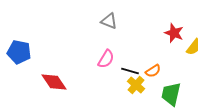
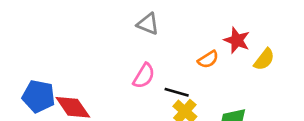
blue pentagon: (19, 52) -> (39, 96), moved
orange semicircle: (153, 71) -> (208, 59), moved

